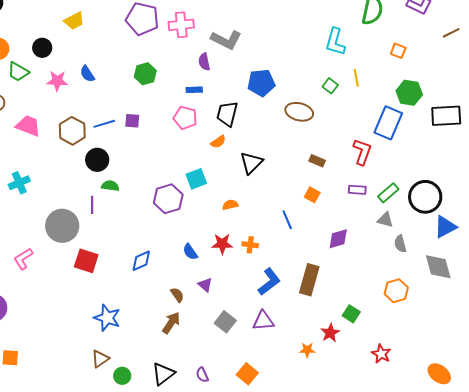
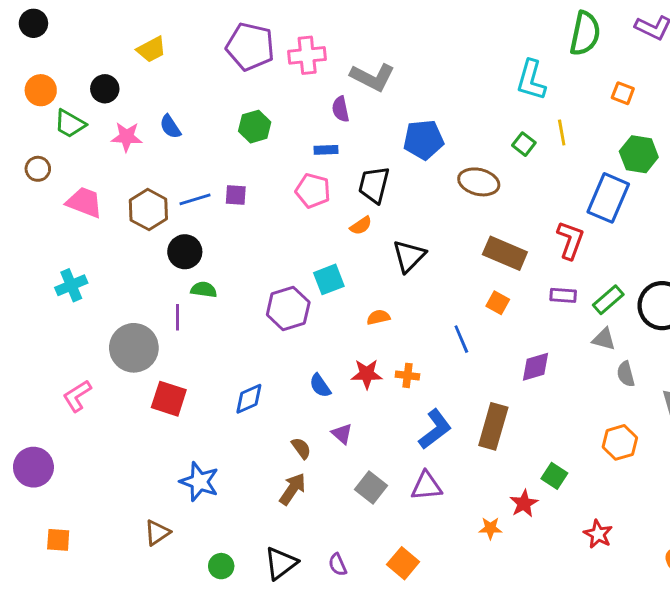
brown rectangle: (317, 161) -> (505, 253), size x1.8
brown triangle: (100, 359) -> (157, 533), moved

